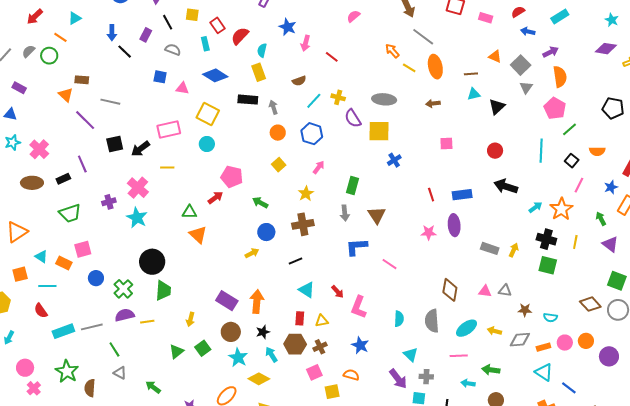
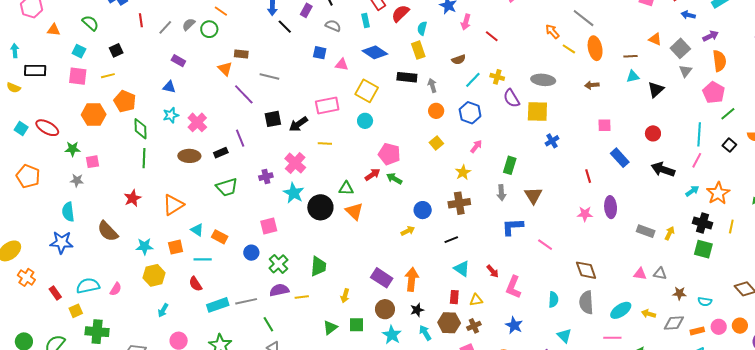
pink line: (579, 185) -> (697, 160), moved
blue rectangle: (462, 195) -> (620, 158), moved, turned 54
green arrow: (260, 203) -> (394, 179), moved
pink square: (83, 249) -> (269, 226), moved
black circle: (152, 262) -> (320, 207), moved
brown diamond: (450, 290) -> (586, 270), moved, turned -30
green square: (203, 348) -> (357, 325), turned 35

